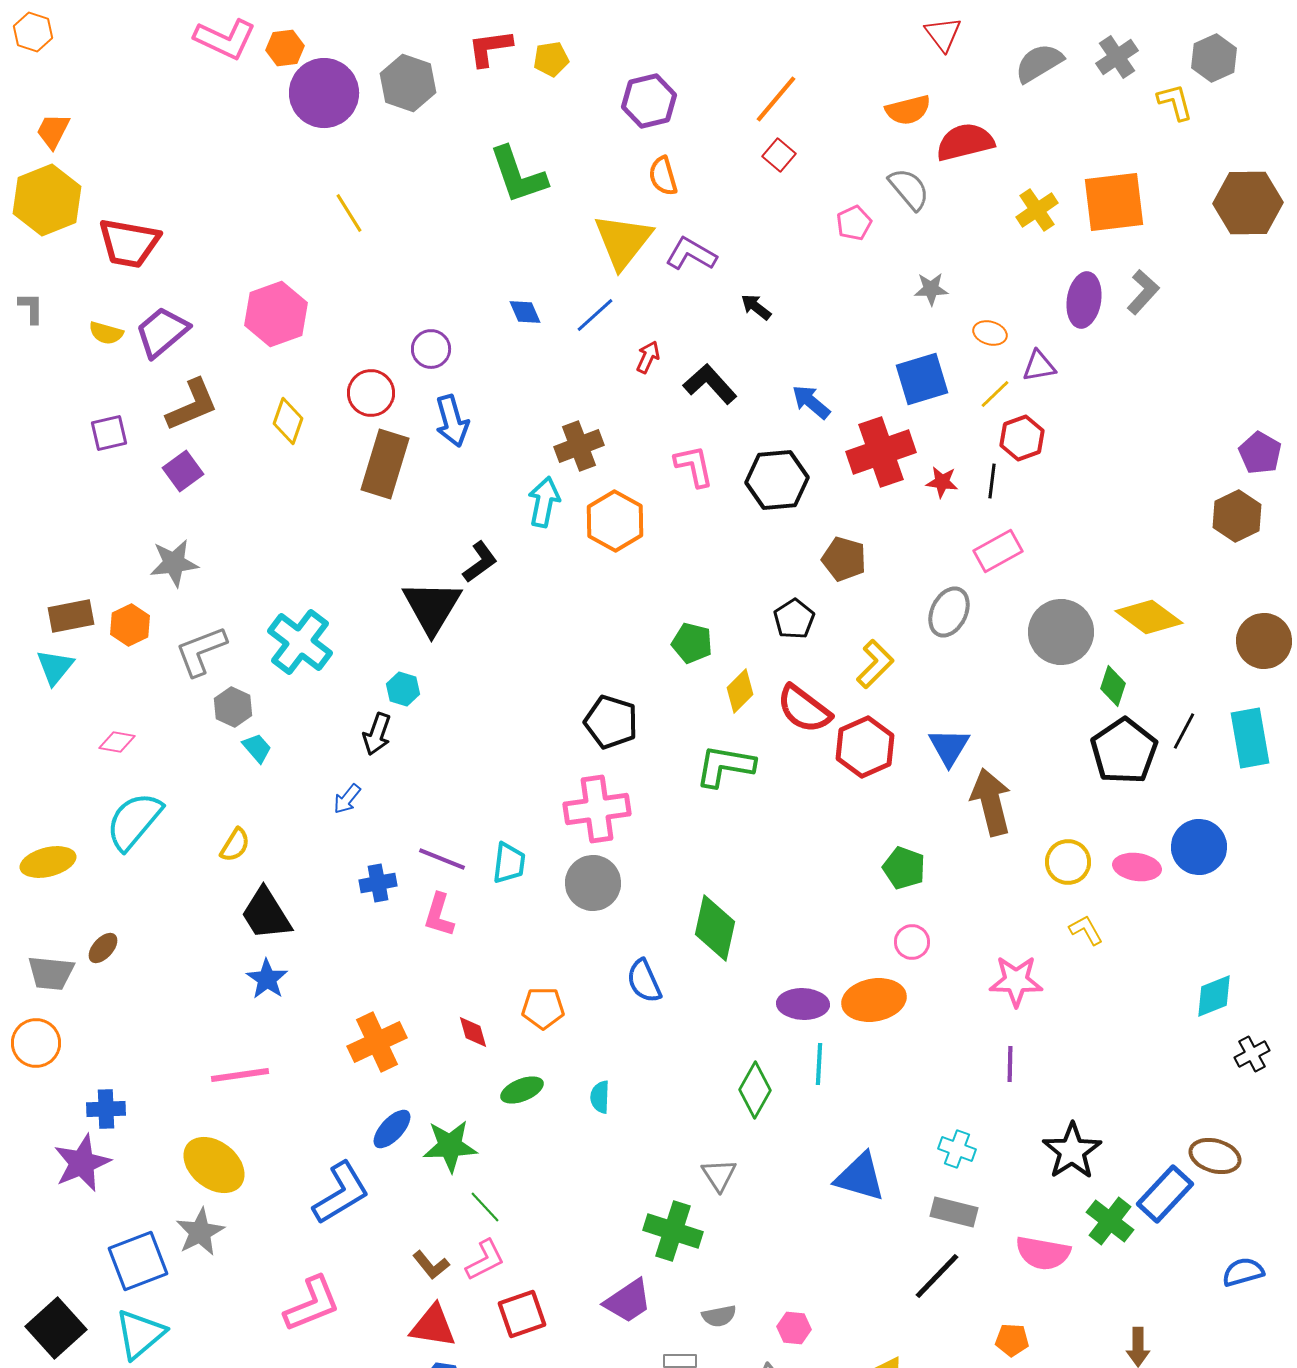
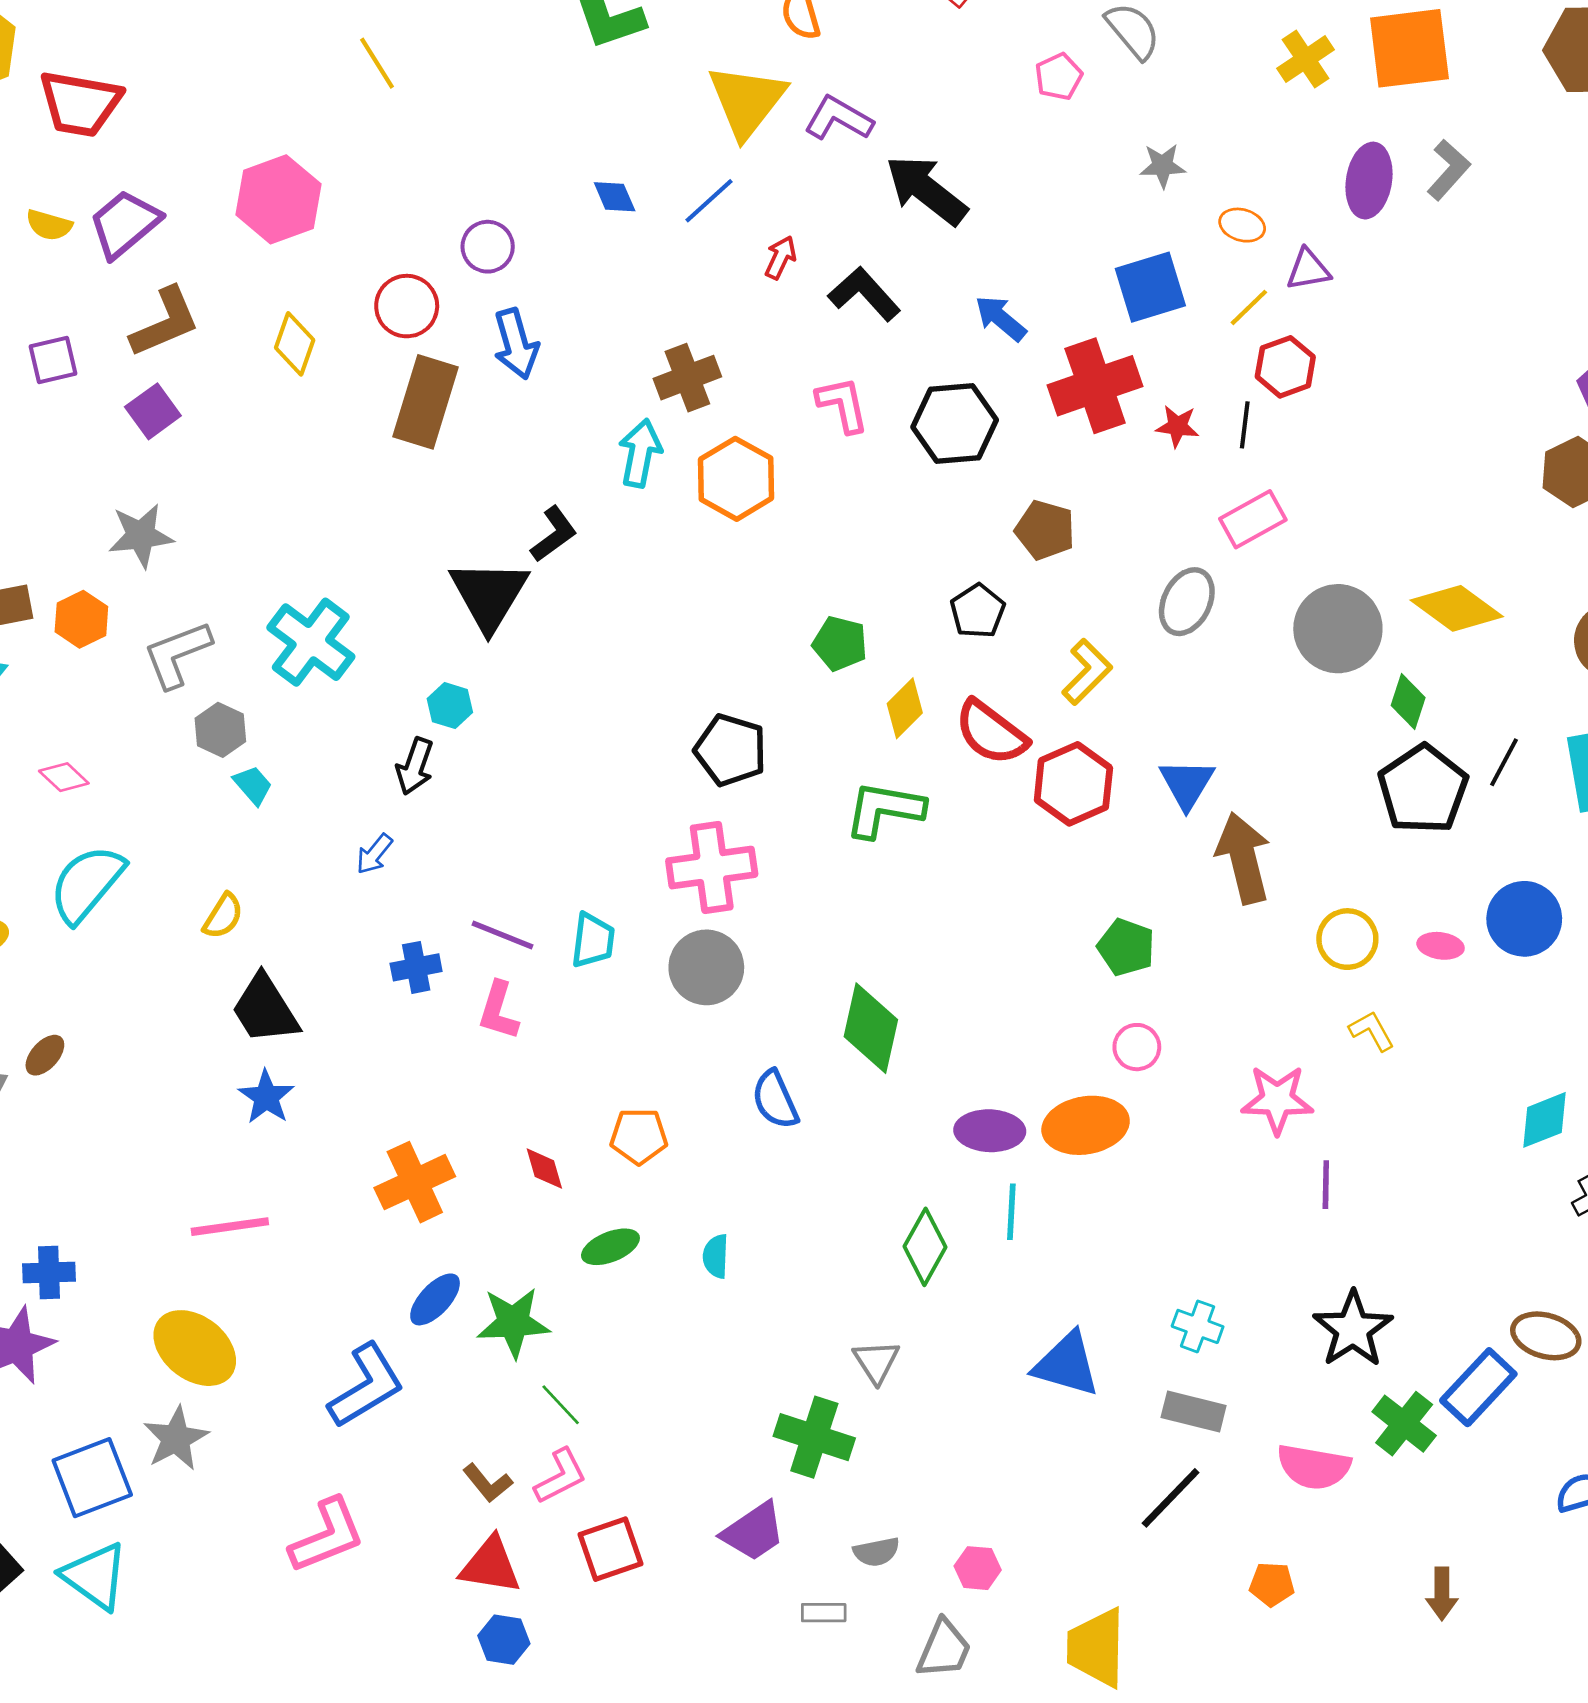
black arrow: (756, 307) -> (926, 190), size x2.0
pink diamond: (117, 742) -> (64, 777), turned 33
pink ellipse: (1137, 867) -> (1441, 946), size x0.7
purple line: (1010, 1064) -> (1326, 1185), moved
cyan triangle: (140, 1334) -> (95, 1576), turned -44

